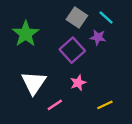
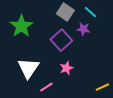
yellow line: (105, 105) -> (102, 87), moved

